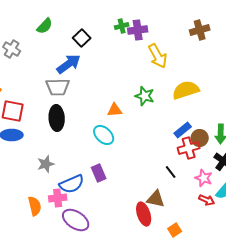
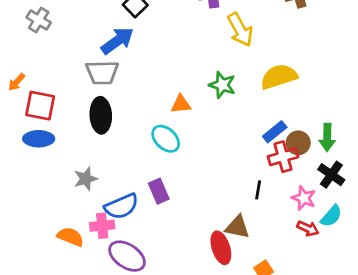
black line: (171, 172) -> (258, 190), turned 48
orange semicircle: (35, 206) -> (70, 237), turned -54

